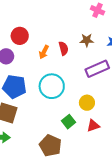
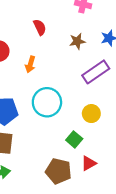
red semicircle: (64, 48) -> (40, 27), moved
red triangle: (93, 126) -> (89, 163), moved

